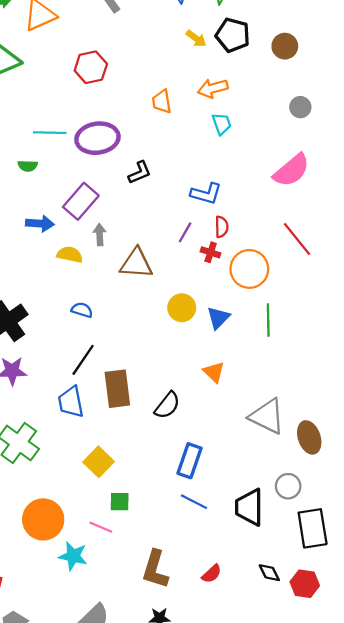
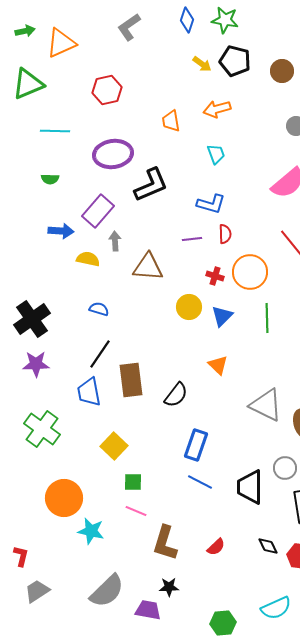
cyan trapezoid: (222, 124) -> (216, 154), moved
cyan line: (50, 133) -> (55, 131), moved
black L-shape: (140, 173) -> (151, 185), size x1.6
purple line: (185, 232) -> (192, 239), turned 54
red cross: (211, 252) -> (215, 276), moved
pink line: (101, 527) -> (136, 511), moved

